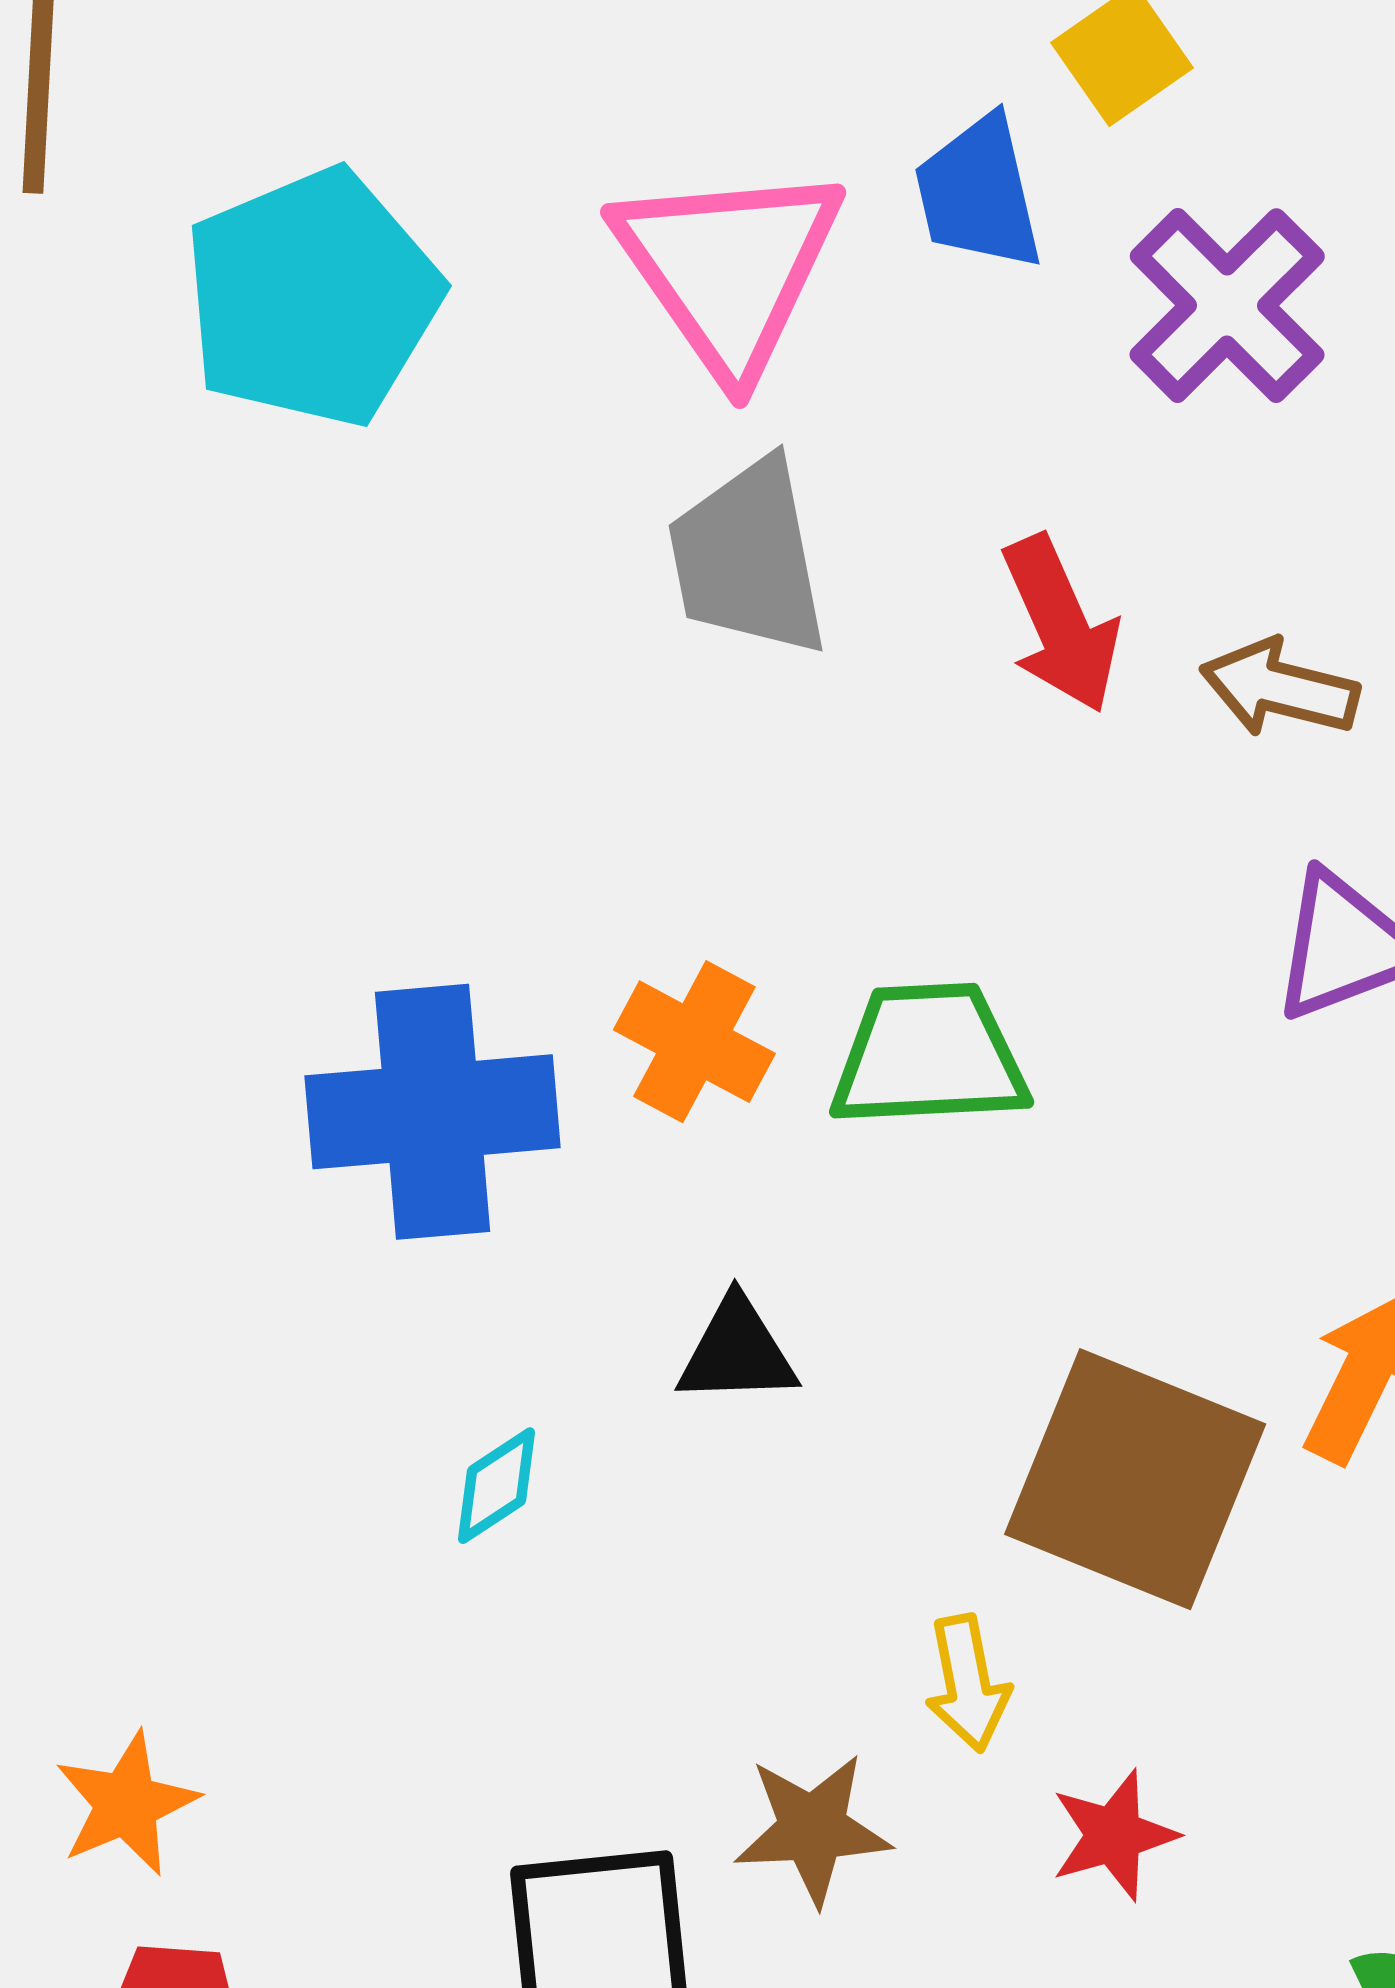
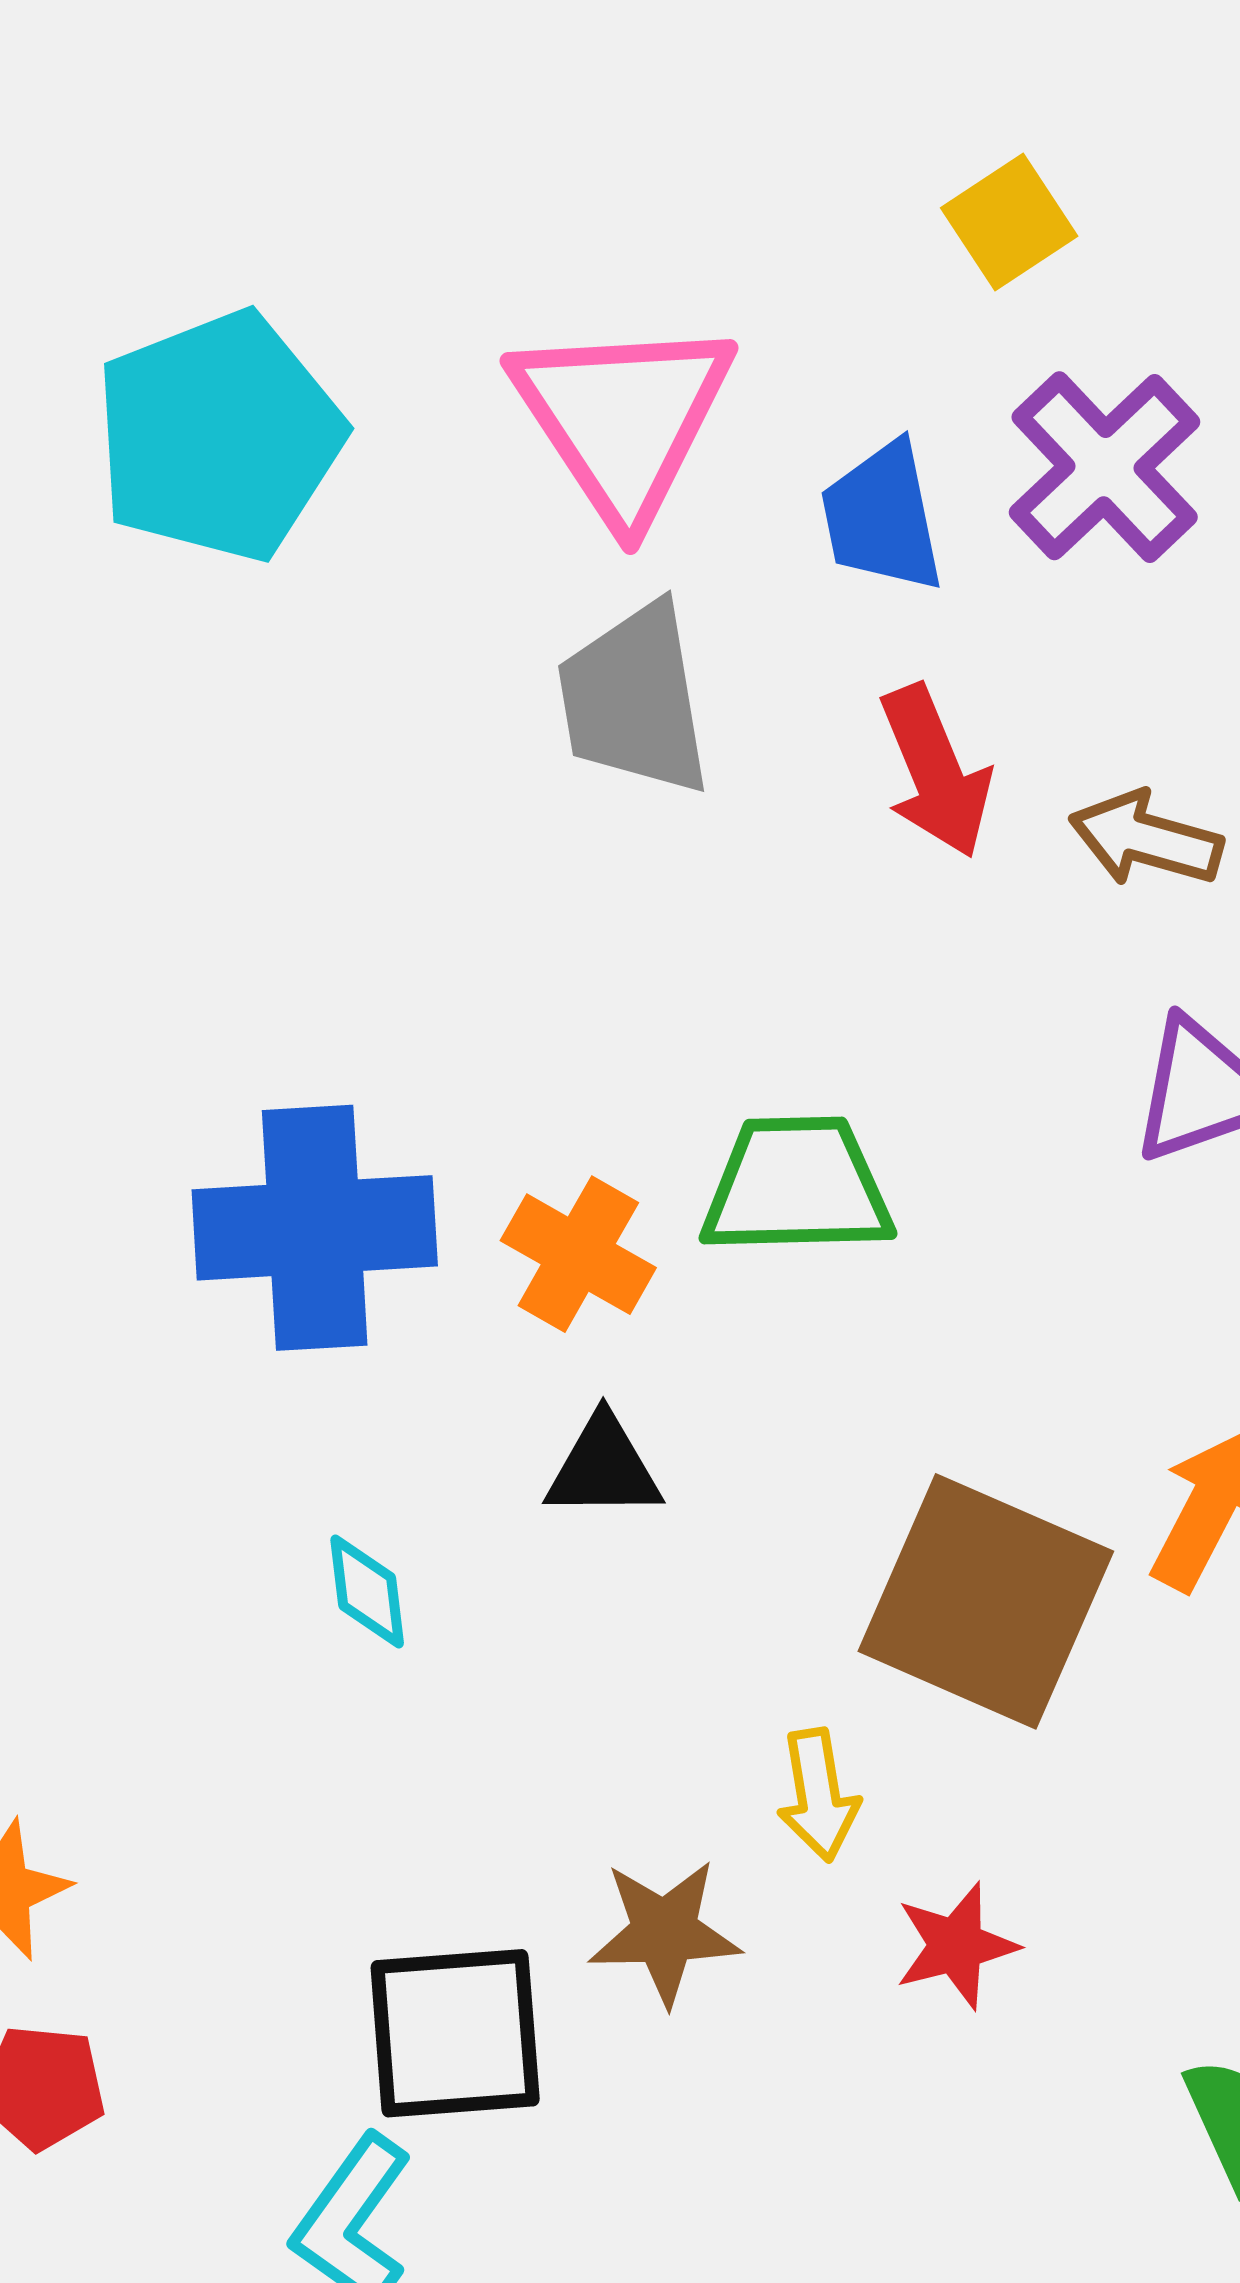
blue trapezoid: (978, 193) -> (882, 517), moved
orange cross: (694, 1042) -> (578, 1254), moved
cyan diamond: (497, 1486) -> (367, 1592), turned -65

